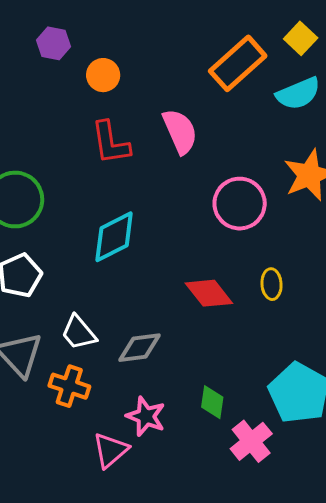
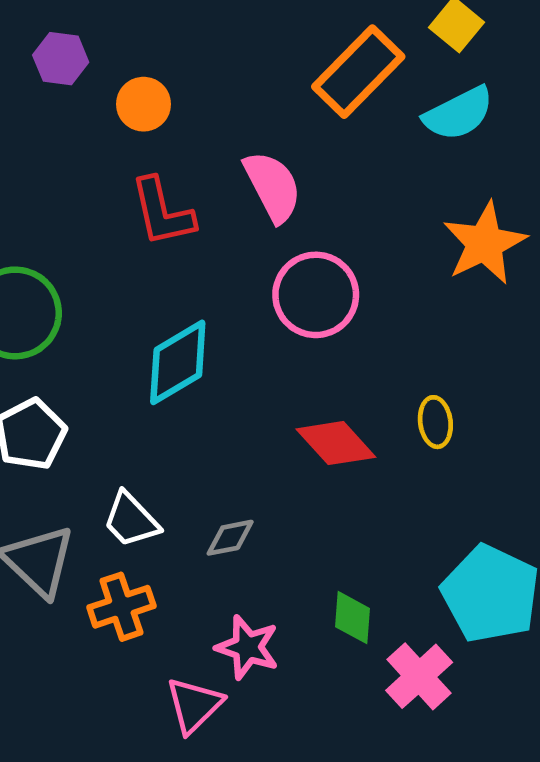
pink circle: (240, 204) -> (316, 295), moved
gray diamond: (139, 348) -> (230, 538), size x0.7
orange cross: (69, 386) -> (121, 607), turned -33

